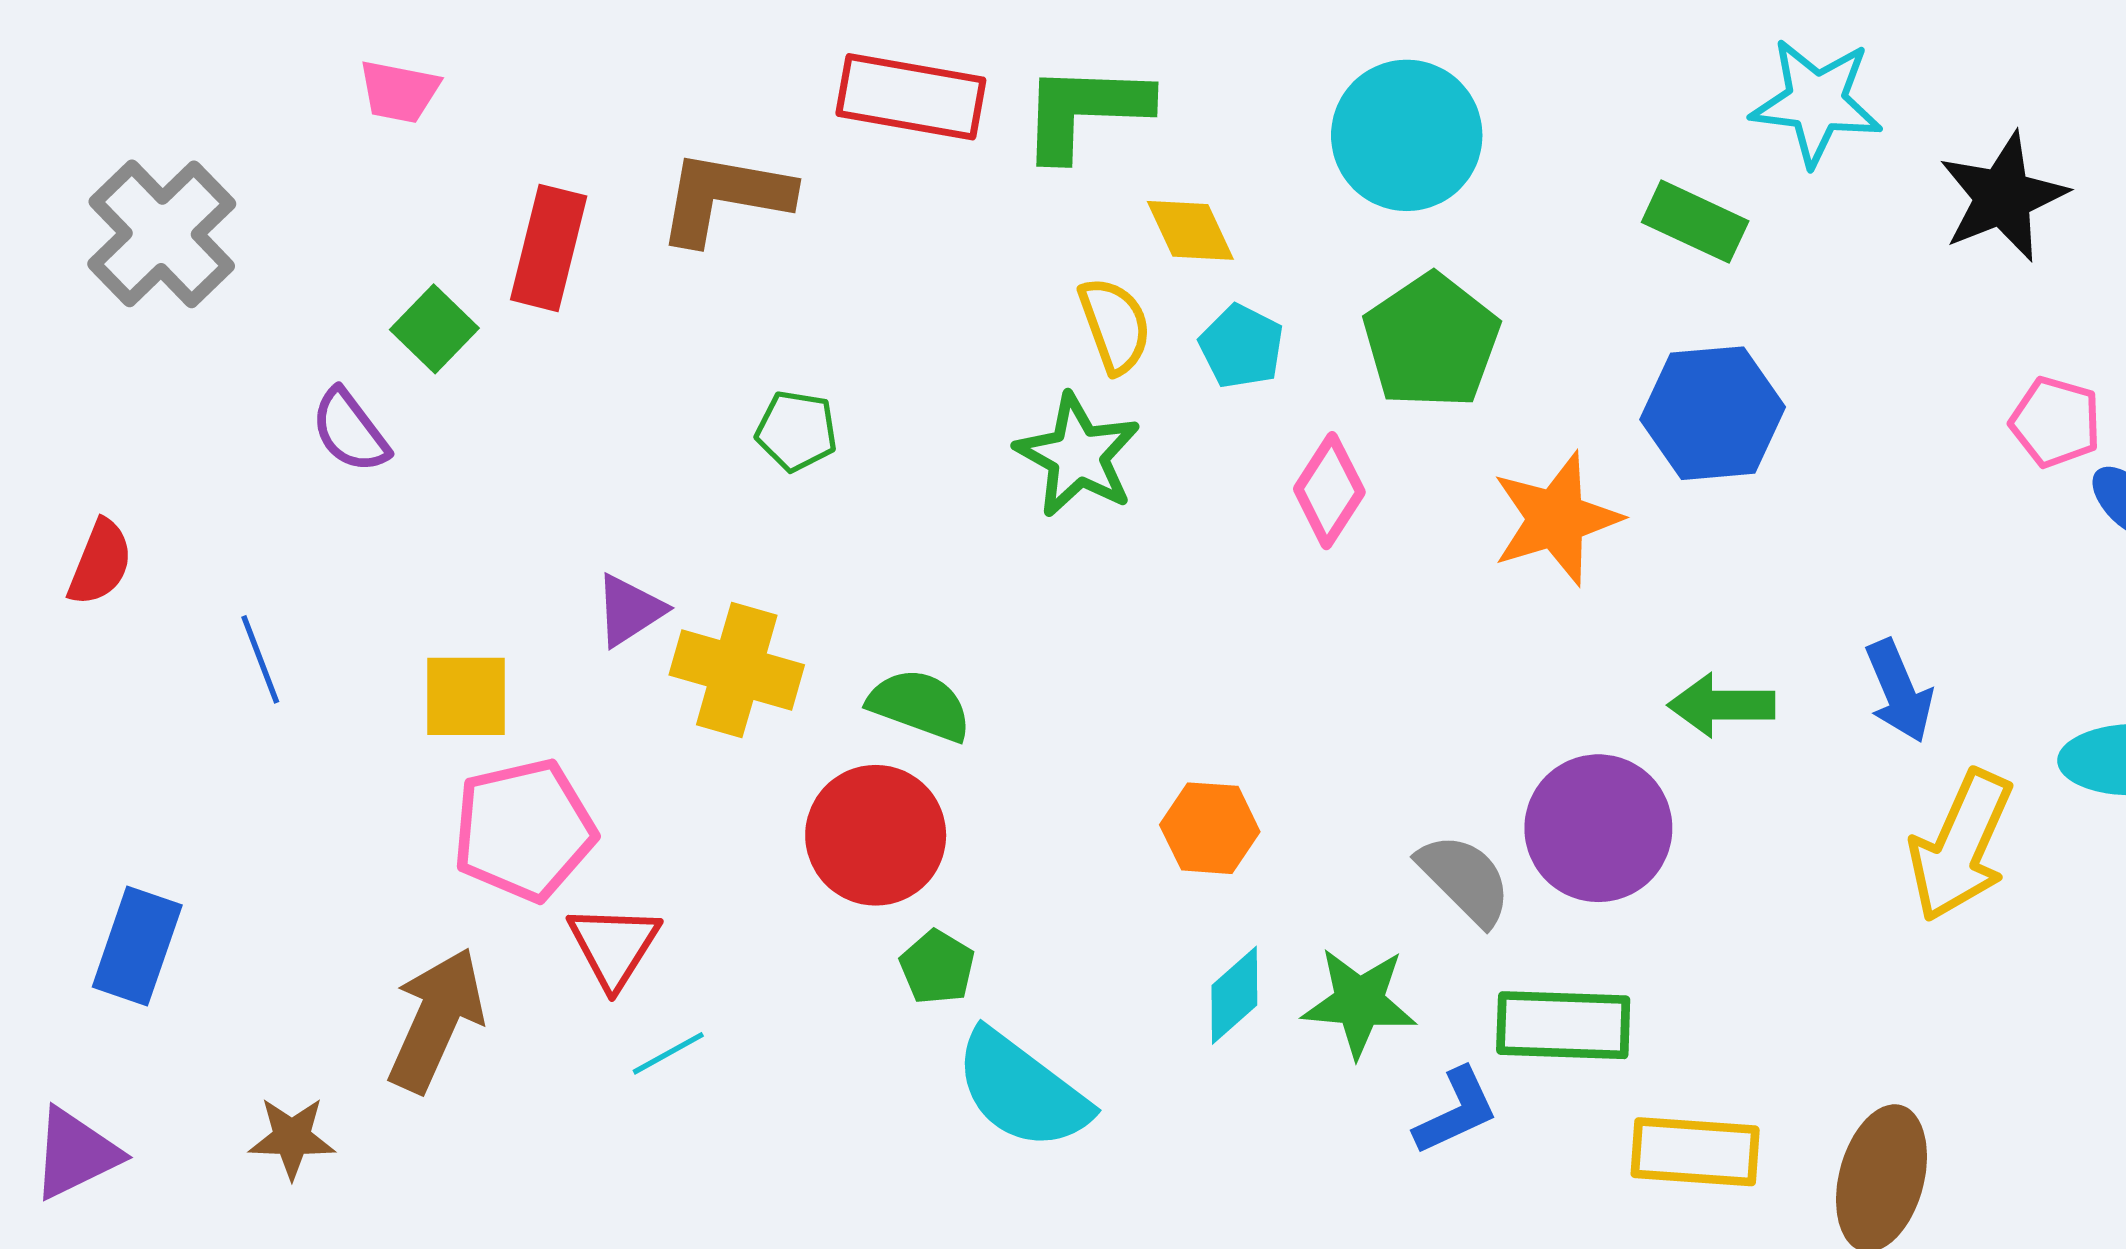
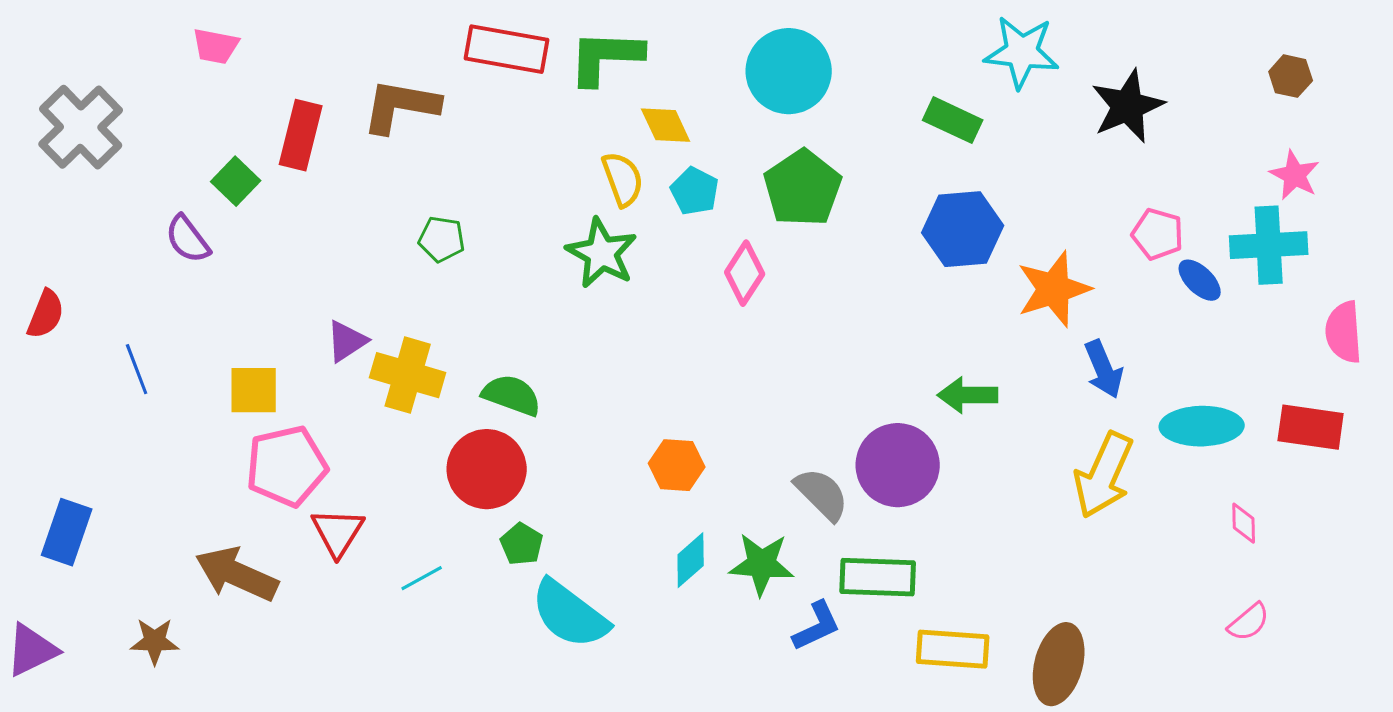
orange star: (1556, 519) -> (1054, 289), moved
blue arrow: (1899, 691) -> (1104, 369), moved
brown arrow: (436, 1020) -> (237, 574), turned -90
cyan line: (668, 1053) -> (422, 578), moved

